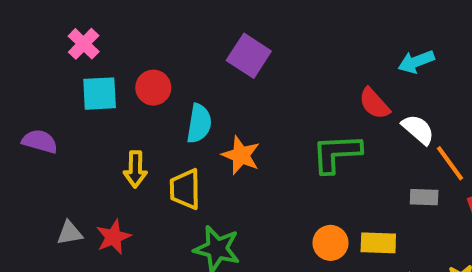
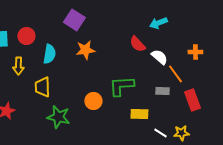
green L-shape: (336, 153) -> (121, 86), moved
orange star: (241, 155) -> (85, 50), moved, turned -30
yellow arrow: (135, 169) -> (18, 66), moved
orange circle: (330, 243) -> (93, 101), moved

